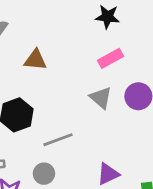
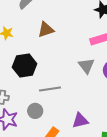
brown triangle: (35, 60) -> (46, 30), turned -36

